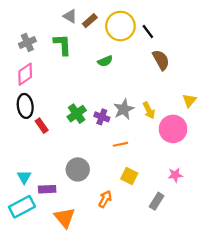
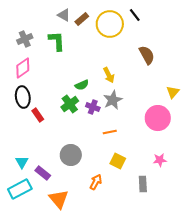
black line: (148, 31) -> (135, 15), moved
green semicircle: (105, 61) -> (82, 85), moved
yellow arrow: (149, 110) -> (109, 75), moved
purple rectangle: (47, 189) -> (43, 173), turned 42
gray rectangle: (157, 201) -> (143, 184), turned -35

